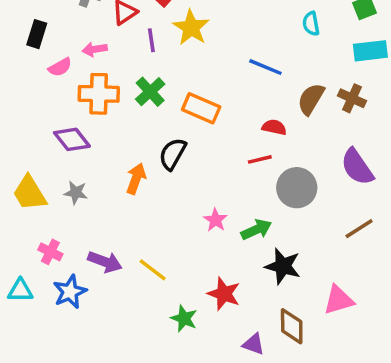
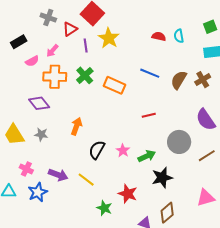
black rectangle: (37, 34) -> (19, 42), turned 42
pink arrow: (95, 49) -> (52, 51), turned -40
blue line: (265, 67) -> (150, 73), moved
brown cross: (352, 98) -> (203, 80), turned 35
red semicircle: (274, 127) -> (159, 36), moved
black semicircle: (173, 154) -> (97, 150), moved
gray circle: (297, 188) -> (179, 142), moved
black star: (283, 266) -> (162, 178), turned -30
pink triangle: (339, 300) -> (206, 198), moved
brown diamond: (292, 326) -> (167, 213), turned 50

